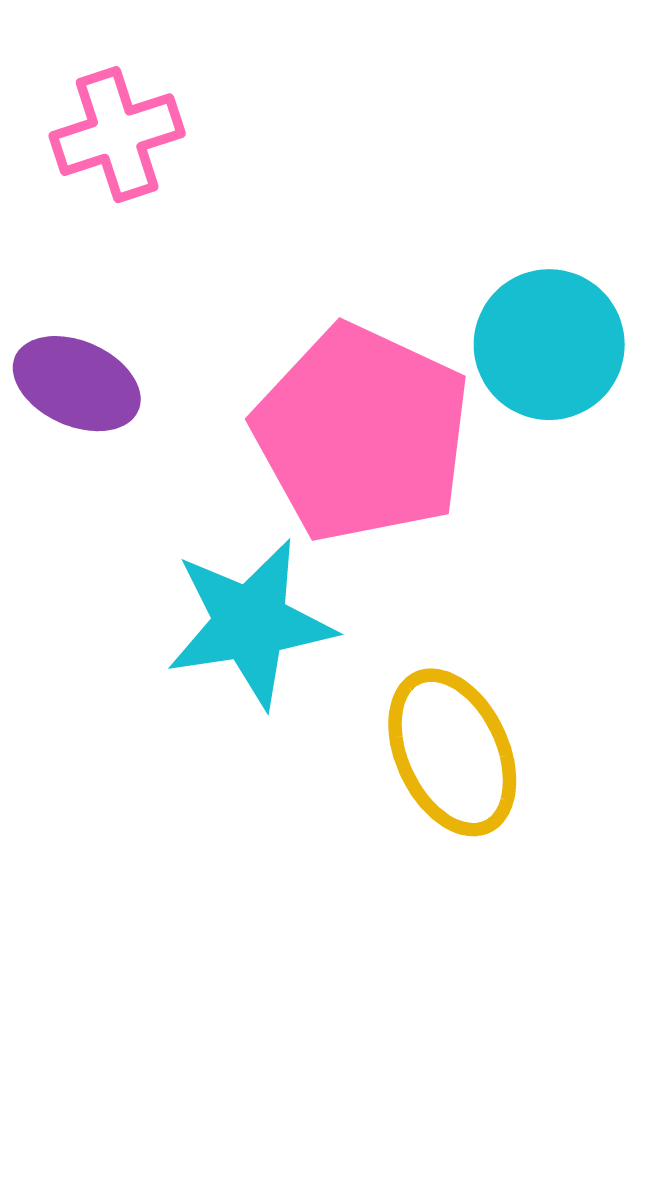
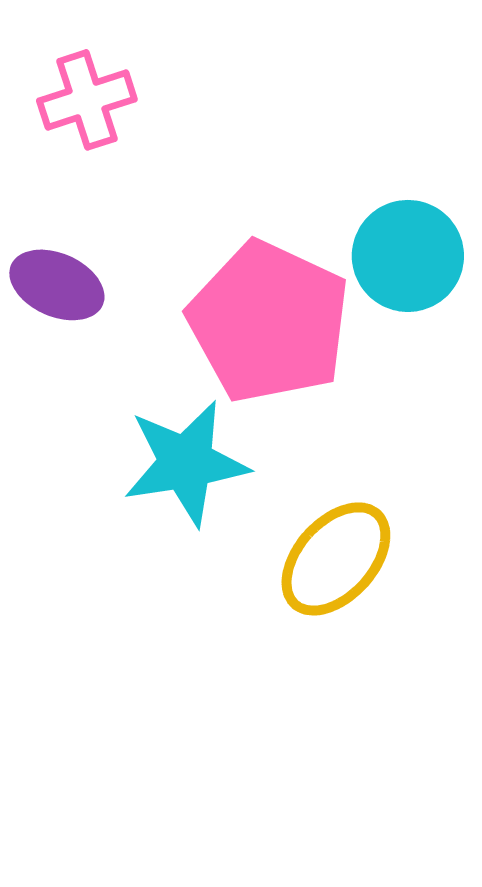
yellow ellipse: (452, 752) -> (336, 559), turned 67

